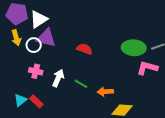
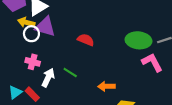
yellow arrow: (16, 38) -> (26, 22), moved, turned 119
pink L-shape: (147, 68) -> (152, 62), turned 45
white arrow: (58, 78) -> (48, 78), moved
green line: (81, 84) -> (70, 73), moved

